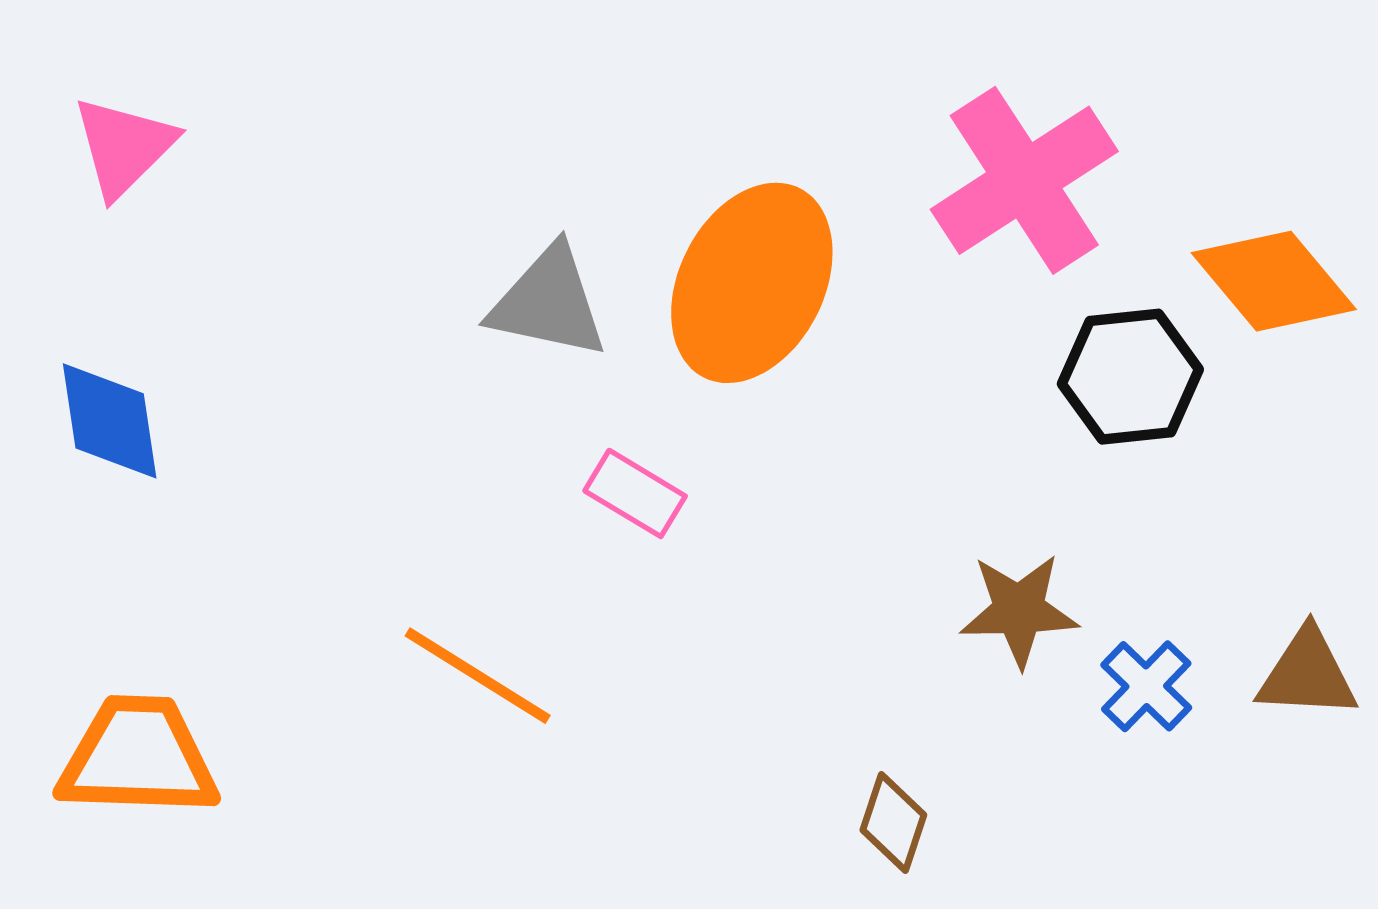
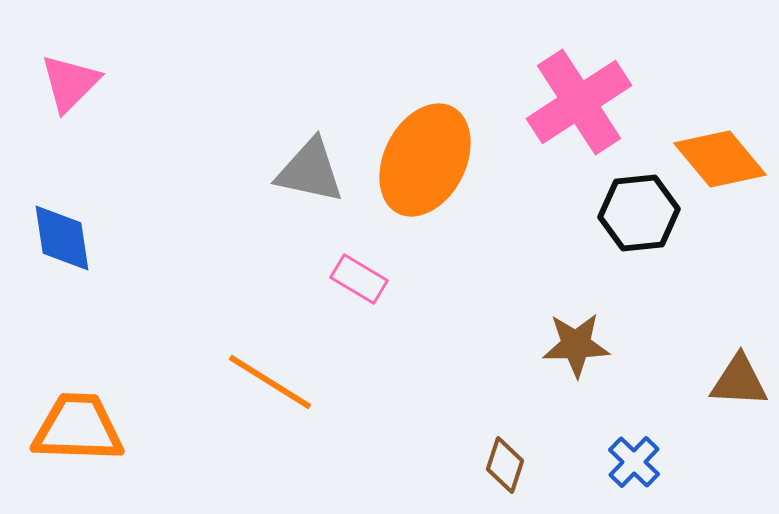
blue cross: (1146, 686) -> (634, 462), moved

